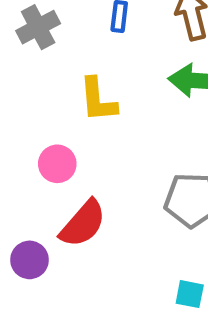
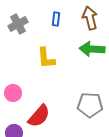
pink circle: (57, 164) -> (13, 93), moved

